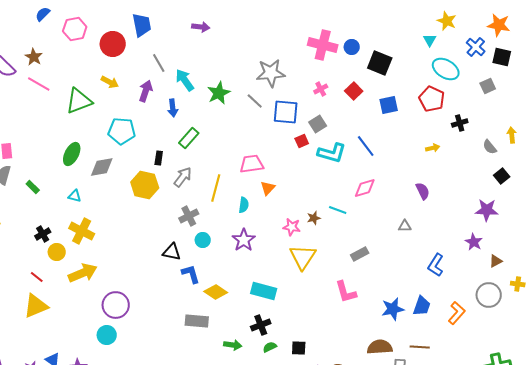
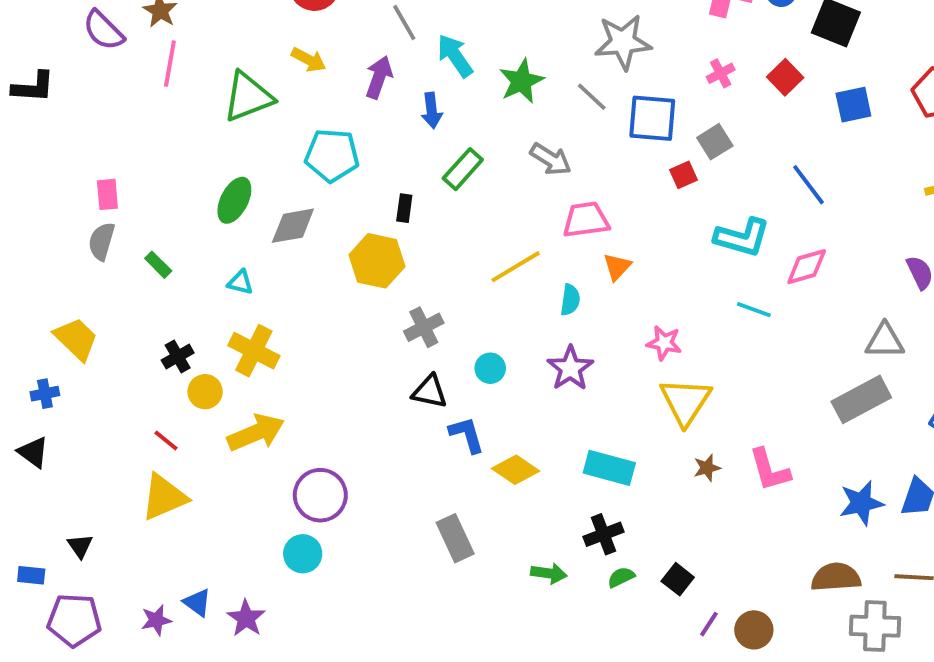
pink line: (39, 84) -> (170, 64), turned 70
cyan L-shape: (332, 153) -> (742, 237), moved
gray arrow: (183, 177) -> (551, 159), moved, turned 85
yellow line: (216, 188) -> (516, 267), turned 44
gray cross: (189, 216) -> (424, 327), moved
brown star: (314, 218) -> (707, 468), moved
gray triangle: (405, 226) -> (885, 341), size x1.5
gray rectangle: (360, 254) -> (861, 399), moved, size x1.6
gray rectangle: (197, 321) -> (455, 538), moved, turned 60
black square: (299, 348) -> (678, 579), turned 35

